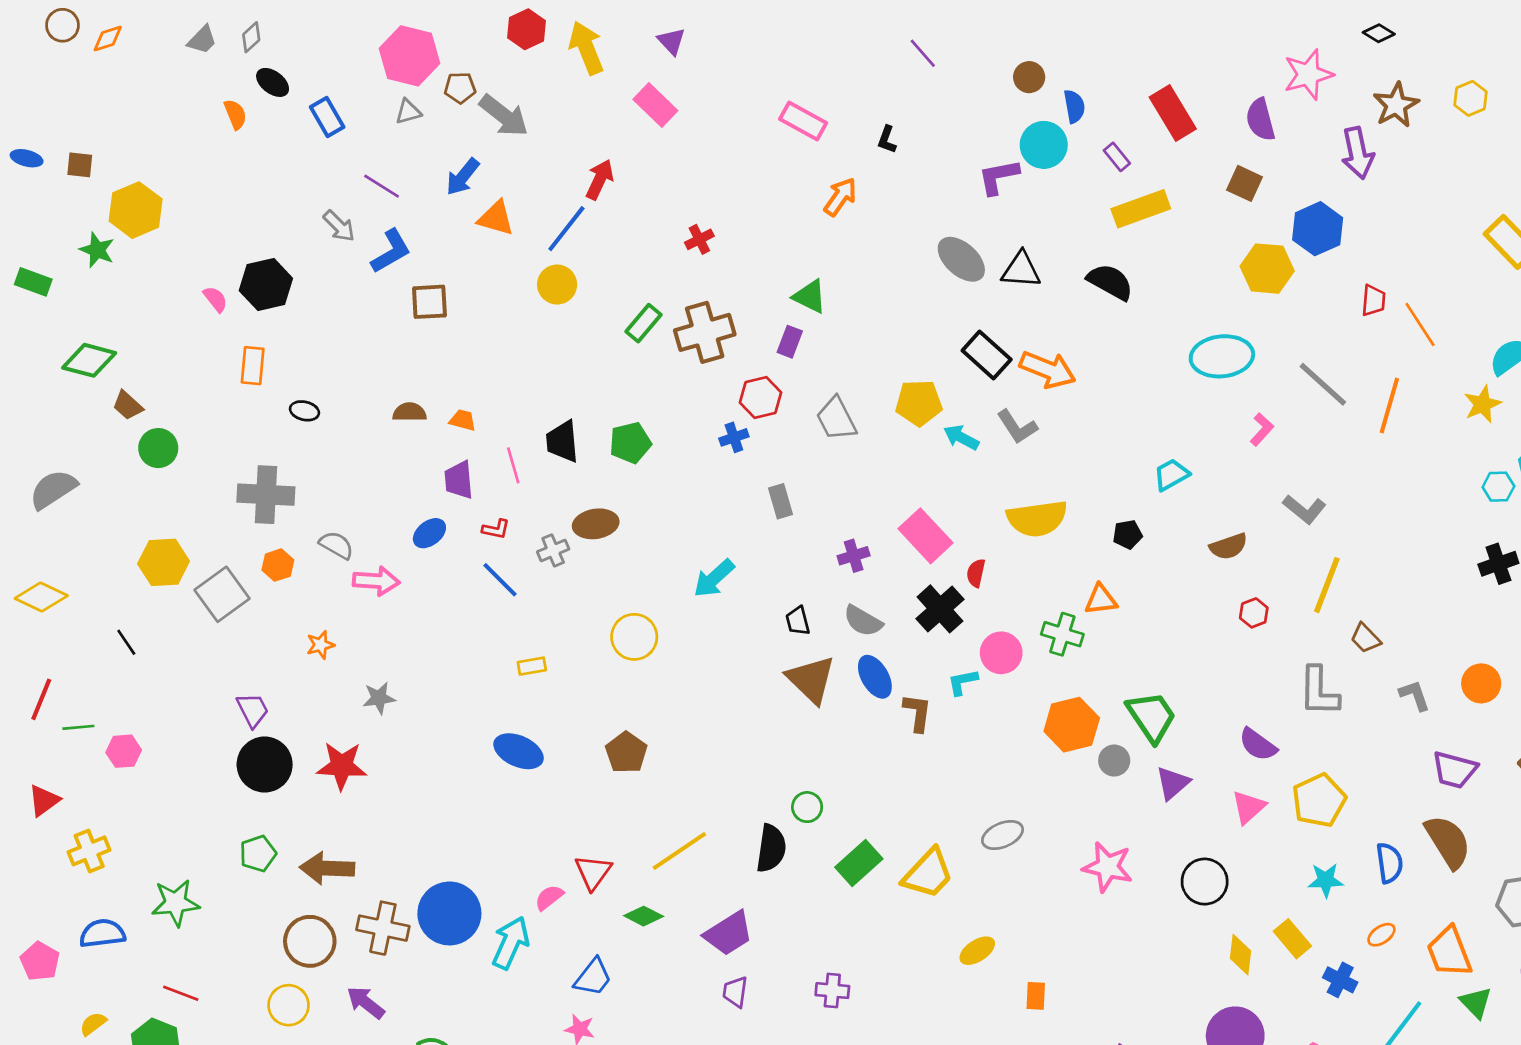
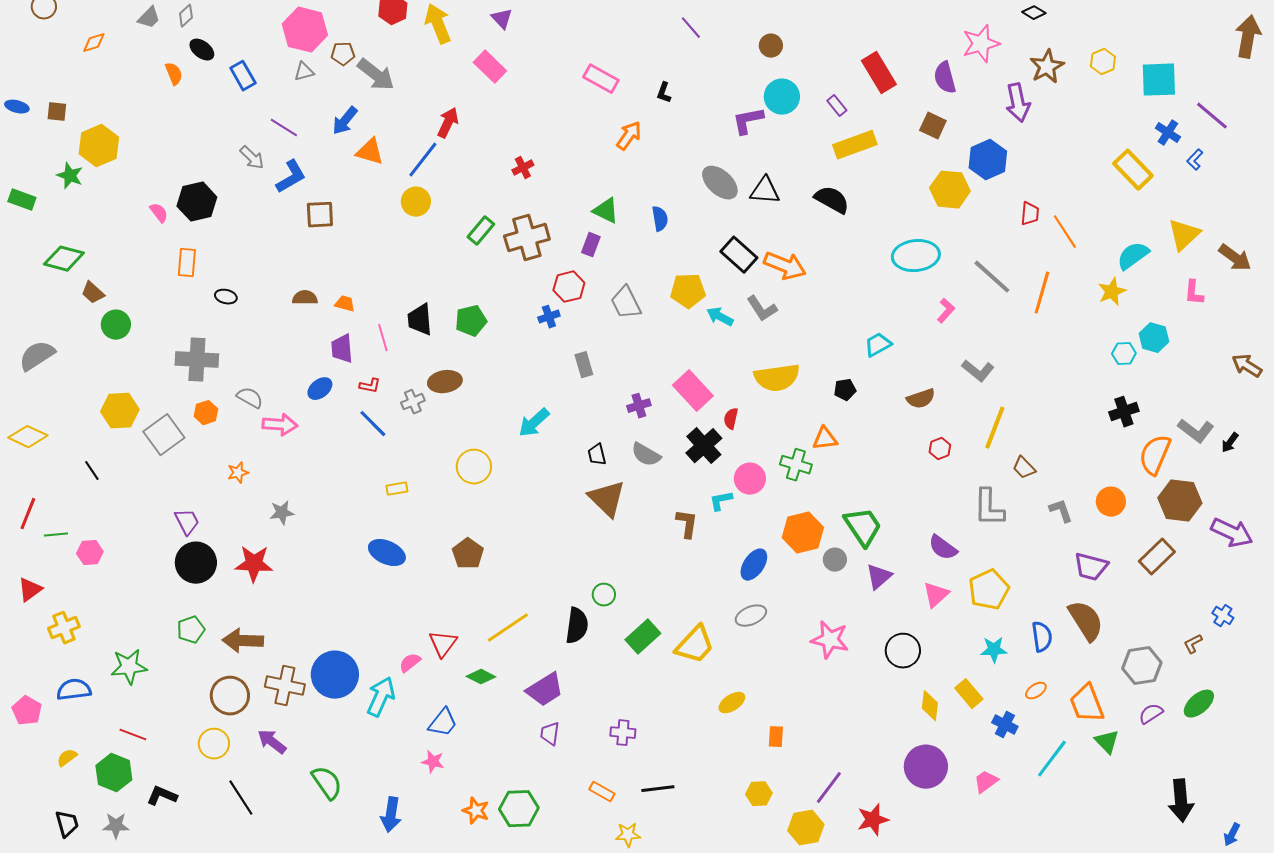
orange diamond: (108, 39) -> (94, 43), moved
blue semicircle: (1074, 106) -> (660, 219), moved
blue ellipse: (875, 677) -> (754, 565), moved, turned 64

